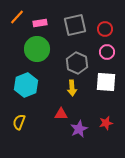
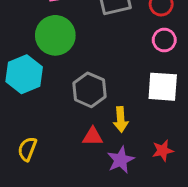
gray hexagon: (77, 63) -> (90, 90), moved
cyan hexagon: (26, 85) -> (24, 74), moved
yellow arrow: (72, 88) -> (121, 119), moved

